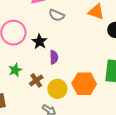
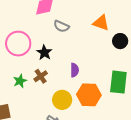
purple semicircle: (54, 57) -> (75, 70), moved
brown cross: (36, 80) -> (41, 76), moved

